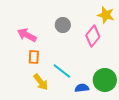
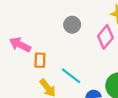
pink arrow: (27, 35) -> (20, 45), moved

